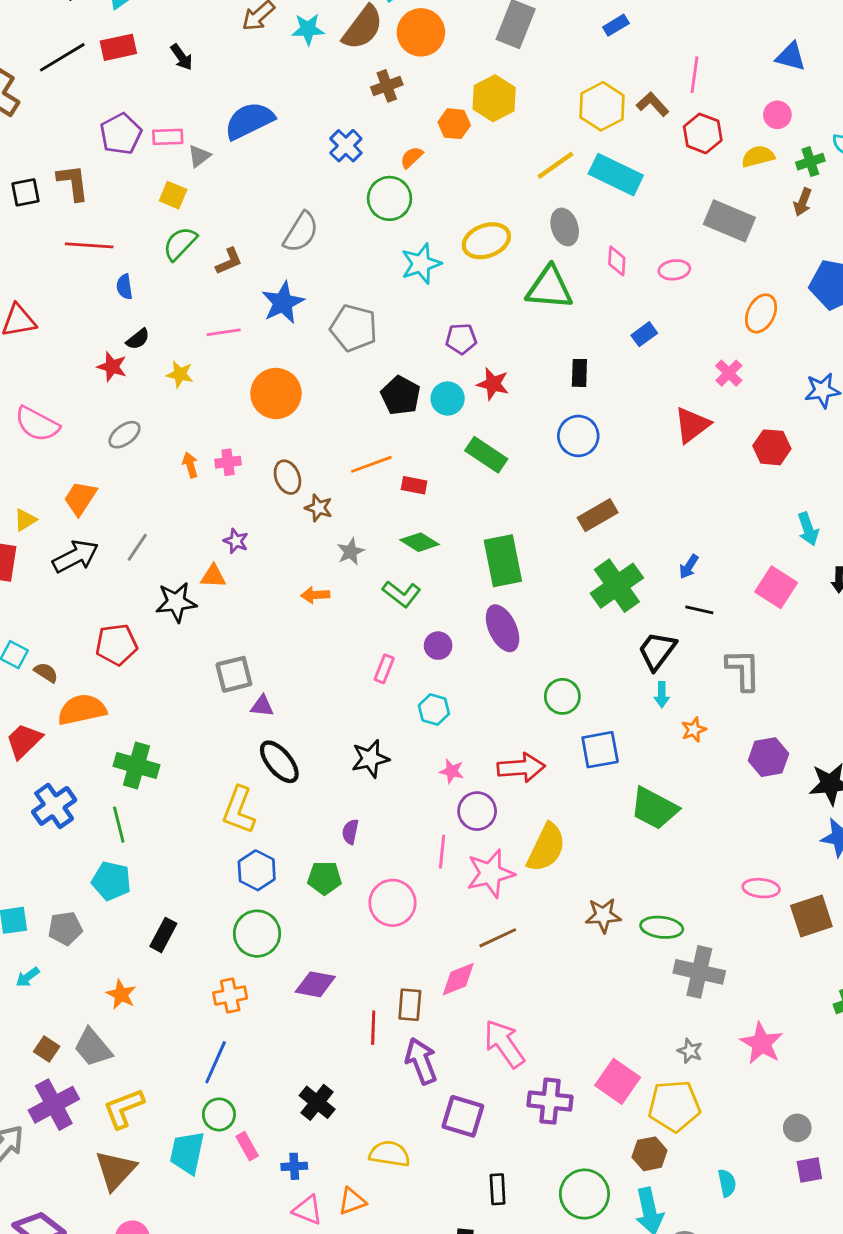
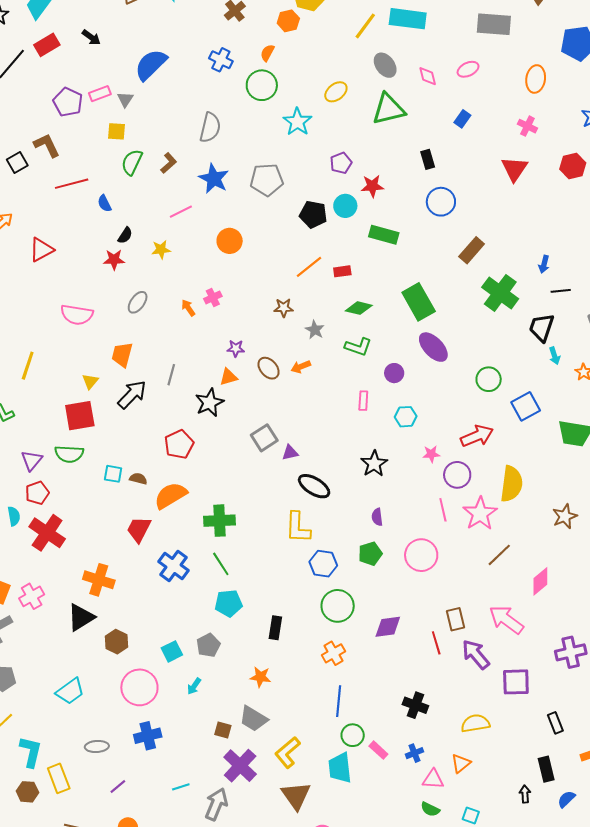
yellow ellipse: (486, 241) -> (336, 92), size x0.7
orange circle: (276, 393) -> (230, 241), size x0.7
brown ellipse: (287, 477) -> (269, 368), moved
pink diamond: (458, 979) -> (540, 581), moved
pink arrow: (504, 1044) -> (506, 620), moved

